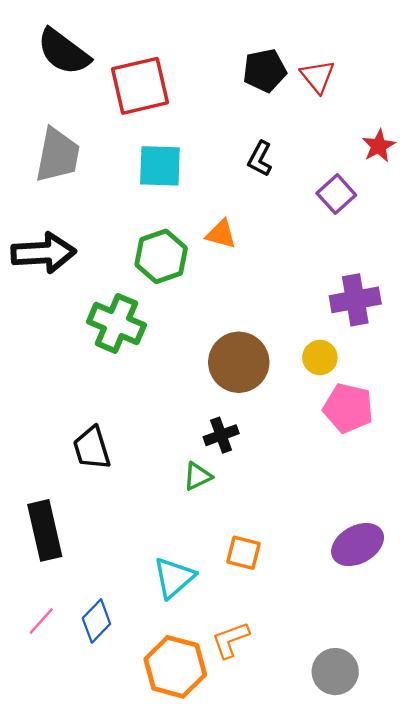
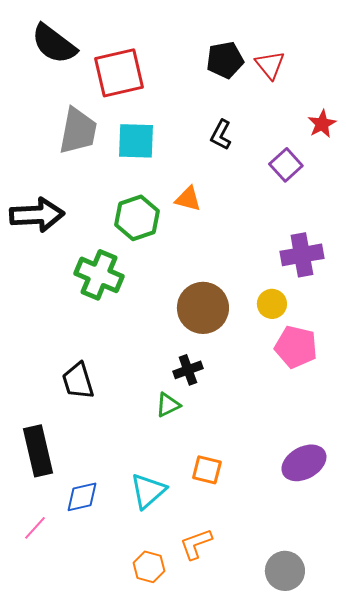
gray trapezoid: (58, 155) -> (78, 131), moved
blue diamond: (96, 621) -> (82, 497), moved, turned 33
orange hexagon: (175, 667) -> (149, 567), size x0.6

